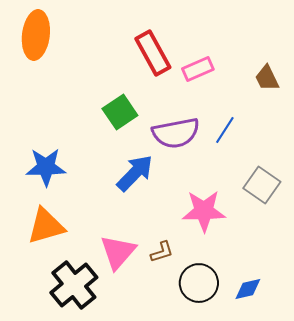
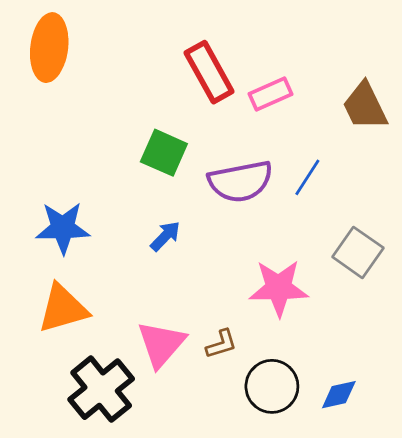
brown trapezoid: (267, 78) -> (365, 106), size x1.4
green square: (120, 112) -> (164, 153), turned -32
blue arrow: (135, 173) -> (165, 236), moved, size x0.6

